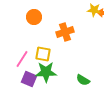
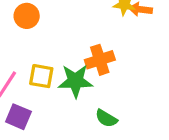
orange cross: (65, 32) -> (100, 60), moved
green star: (46, 72) -> (75, 81), moved

